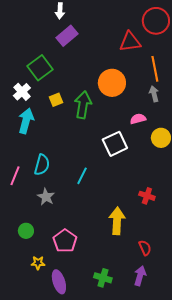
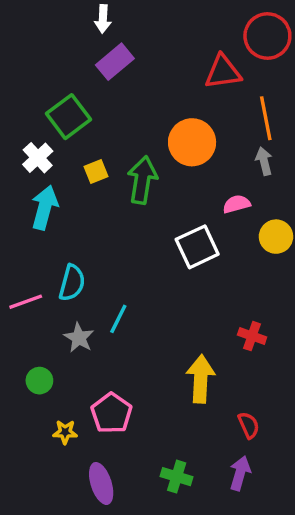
pink line: (15, 176) -> (26, 302), turned 48
cyan line: (82, 176) -> (118, 319), moved
green circle: (26, 231) -> (39, 381), moved
yellow star: (38, 263) -> (65, 432), moved

